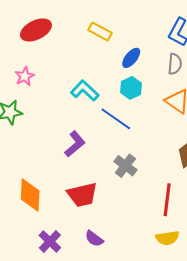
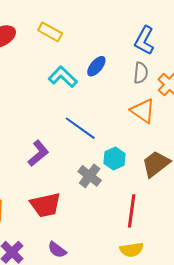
yellow rectangle: (100, 32) -> (50, 32), moved
cyan hexagon: (131, 88) -> (114, 158), moved
cyan L-shape: (85, 91) -> (63, 77), moved

